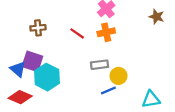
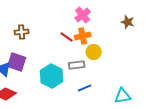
red line: (77, 33) -> (67, 37), moved
yellow circle: (119, 76) -> (94, 52), moved
cyan hexagon: (47, 77) -> (52, 76), moved

